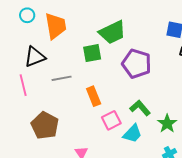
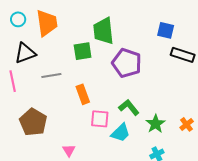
cyan circle: (27, 15) -> (18, 19), moved
green trapezoid: (112, 32) -> (103, 31), turned 108
pink square: (111, 120) -> (100, 119), turned 30

